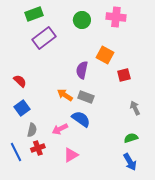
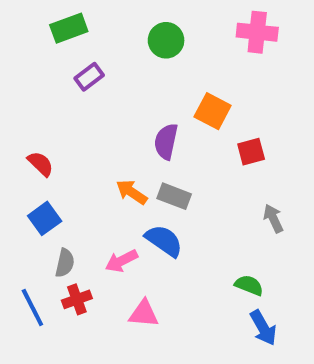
pink cross: (116, 17) -> (257, 32), moved
purple rectangle: (44, 38) -> (89, 77), size x0.6
green semicircle: (131, 138) -> (249, 285), moved, turned 40
pink triangle: (71, 155) -> (144, 314), turned 35

